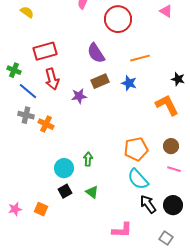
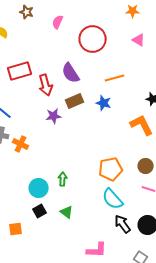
pink triangle: (166, 11) -> (139, 40), moved
red arrow: (52, 79) -> (46, 85), moved
orange square: (41, 209) -> (16, 229), turned -32

